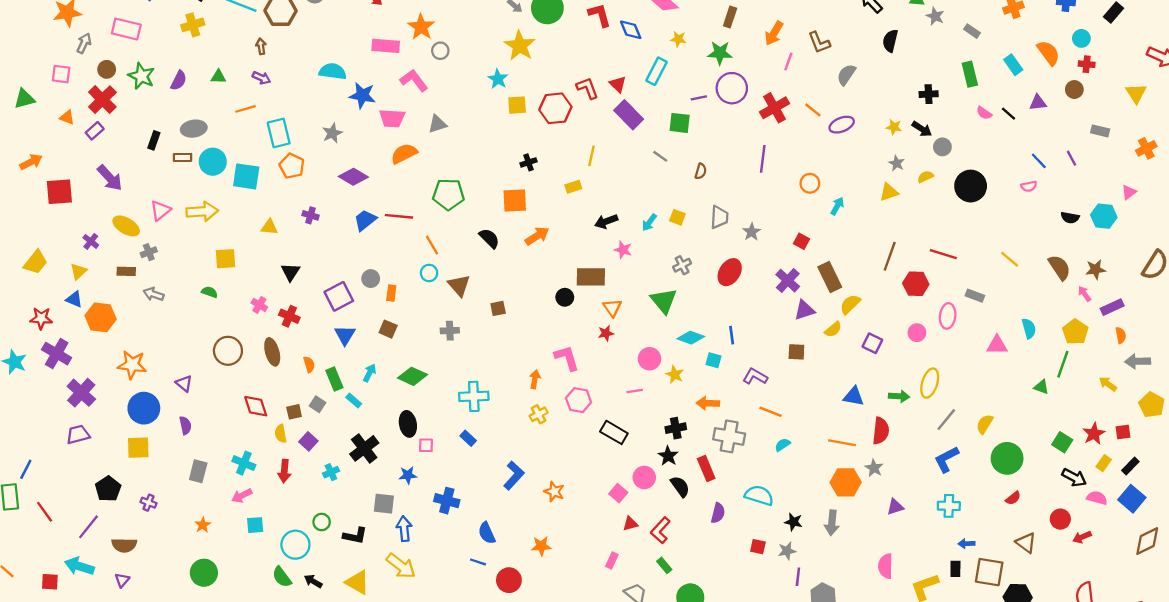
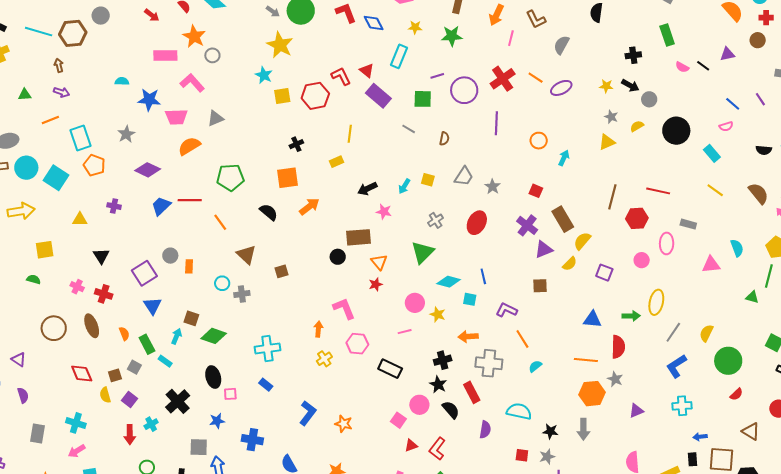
cyan rectangle: (1013, 65) -> (712, 153), moved
cyan semicircle: (333, 71) -> (122, 81), size x0.6
purple circle: (732, 88) -> (464, 90), moved
cyan square: (246, 176) -> (56, 178), turned 30
gray trapezoid: (719, 217) -> (464, 176), turned 35
cyan circle: (429, 273) -> (222, 283), moved
green triangle: (664, 301) -> (423, 252), turned 30
brown square: (388, 329) -> (191, 318), moved
orange line: (771, 412) -> (522, 339), turned 42
red arrow: (284, 471) -> (130, 435), moved

